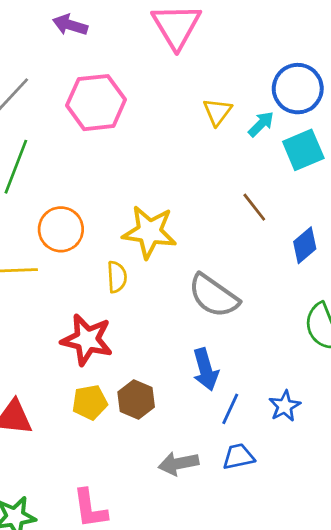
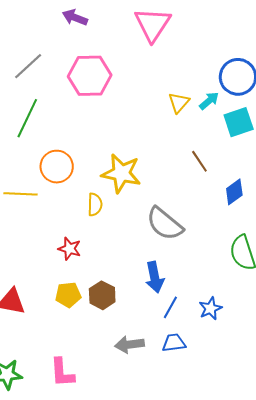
yellow triangle: (217, 112) -> (179, 103), moved
red star: (87, 340) -> (70, 249), size x0.6

